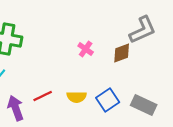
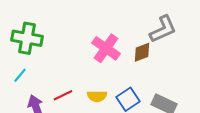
pink cross: (86, 49) -> (106, 48), size x1.8

